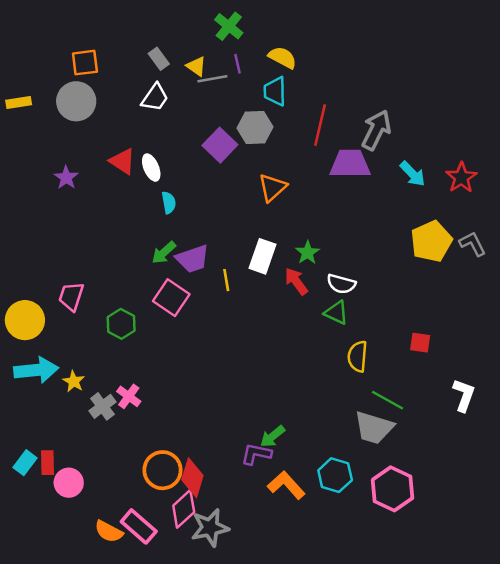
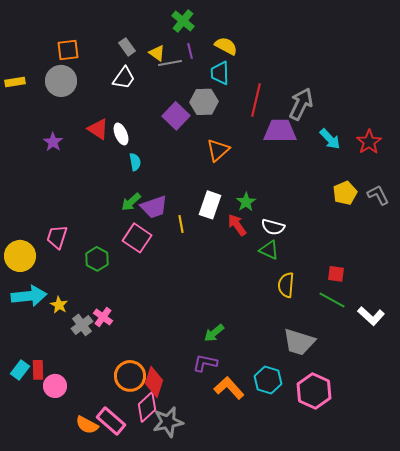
yellow pentagon: (431, 241) -> (345, 193), size x0.7
white L-shape: (464, 395) -> (371, 316), turned 112
green line: (388, 400) -> (332, 300), moved
green arrow: (273, 436) -> (214, 333), moved

